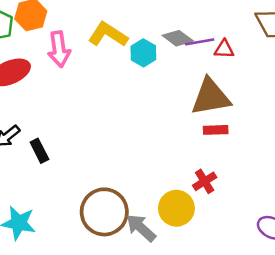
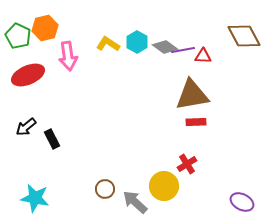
yellow L-shape: (108, 35) -> (108, 44), size x0.7
cyan hexagon: (143, 53) -> (137, 42), moved
brown circle: (104, 212) -> (105, 189), size x0.5

